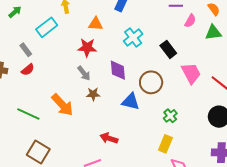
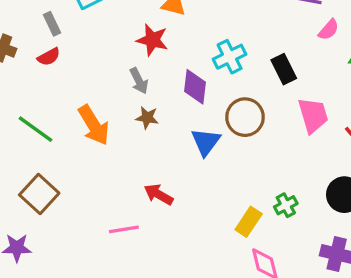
cyan cross: (133, 38) -> (230, 57), moved
blue triangle: (131, 102) -> (206, 142), turned 42
green cross: (170, 116) -> (286, 205), moved

